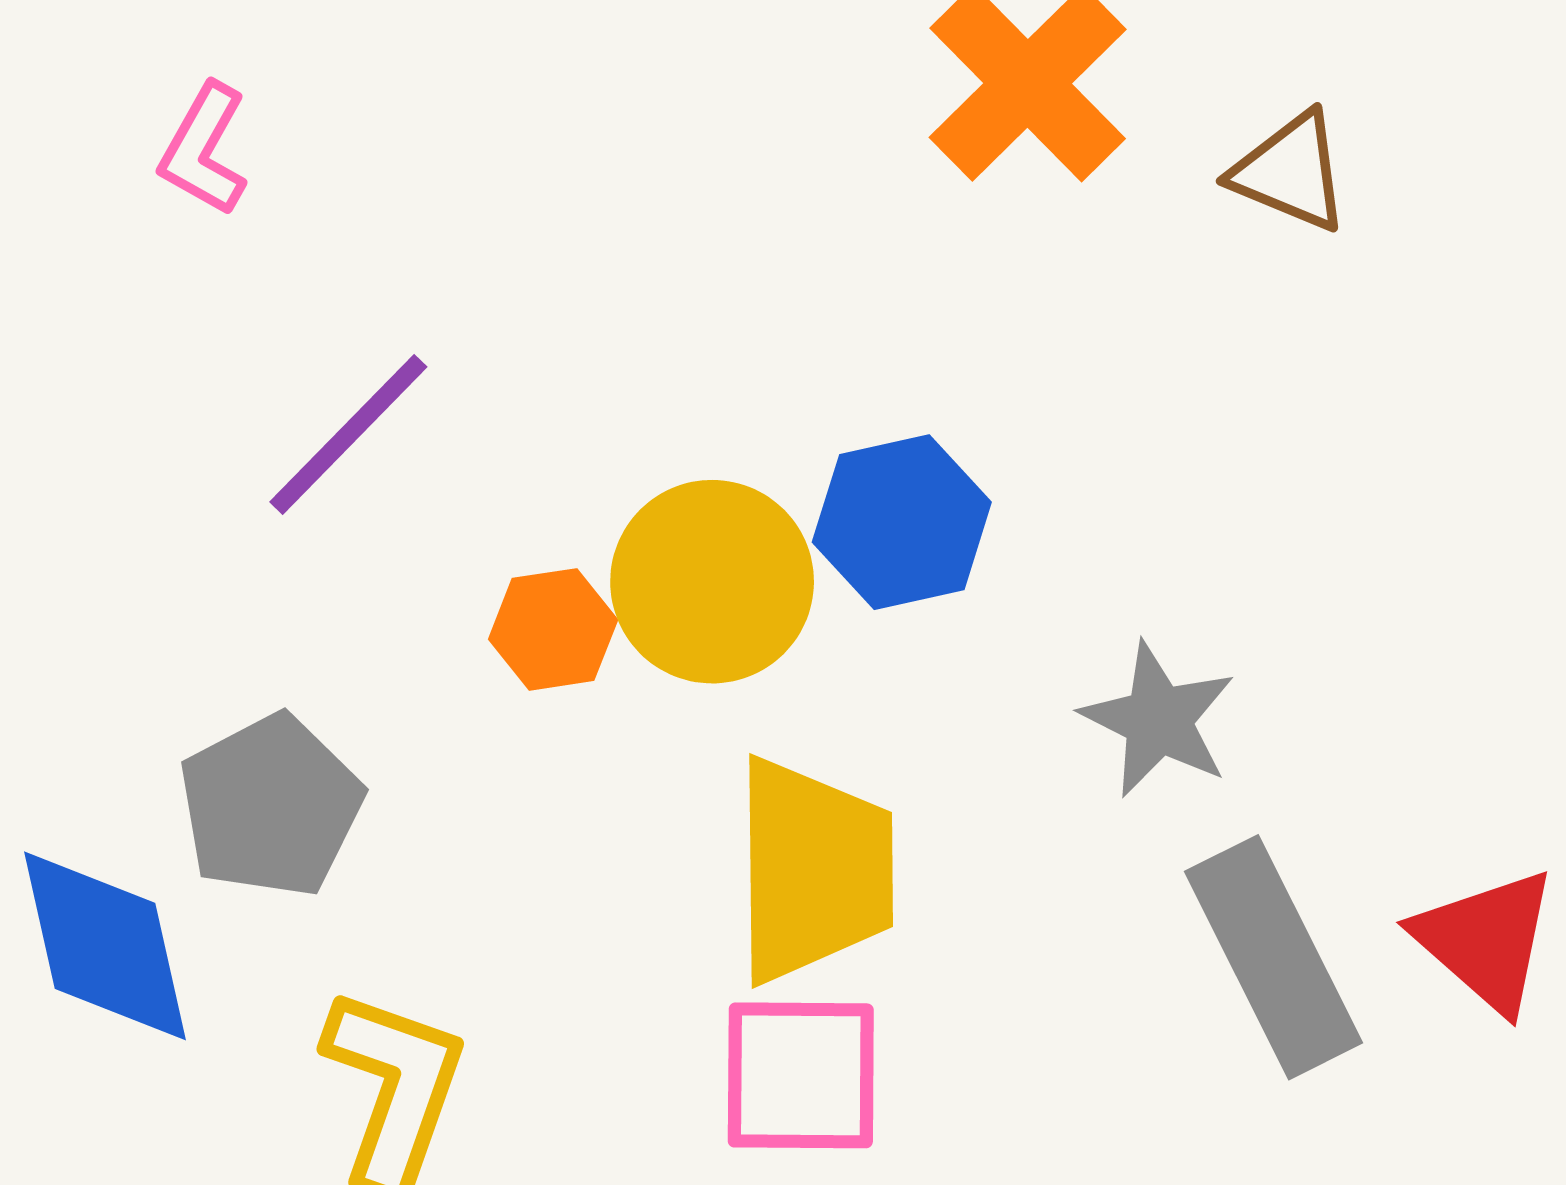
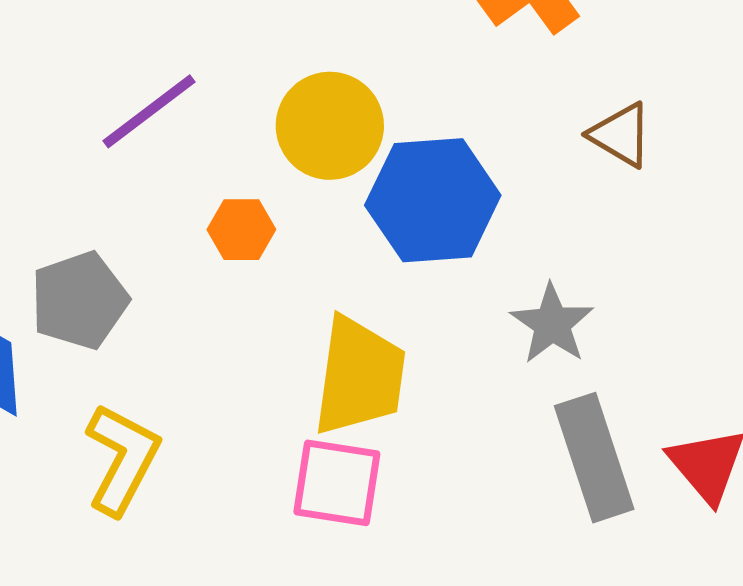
brown triangle: (1290, 172) -> (621, 135), moved
blue hexagon: (902, 522) -> (433, 200), size x1.4
yellow circle: (712, 582) -> (330, 126), moved

